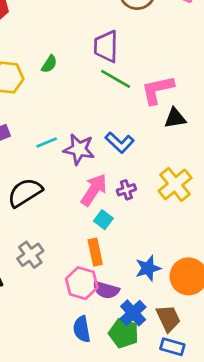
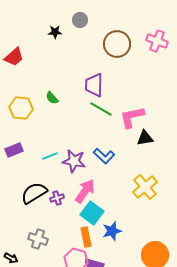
green semicircle: (49, 64) -> (52, 98), turned 104
purple cross: (126, 190) -> (57, 198), moved
cyan square: (103, 220) -> (92, 213), size x1.6
gray cross: (30, 255) -> (38, 239), turned -36
blue star: (148, 268) -> (112, 231), moved

